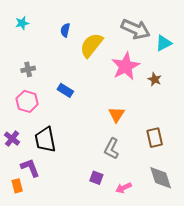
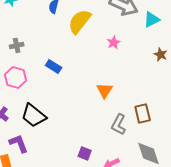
pink star: (126, 66) -> (114, 42), size x0.5
brown star: (155, 79) -> (161, 54), moved
black trapezoid: (45, 140) -> (34, 115), turned -40
gray L-shape: (111, 149) -> (119, 124), moved

